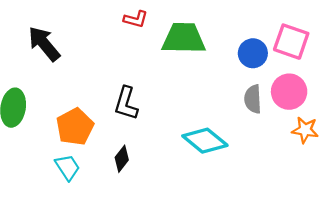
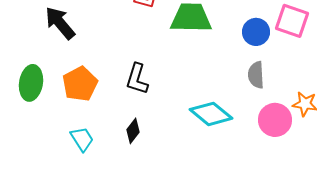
pink circle: (289, 92) -> (275, 120), moved
orange pentagon: (75, 127) -> (80, 84), moved

